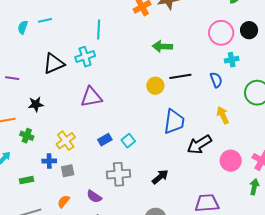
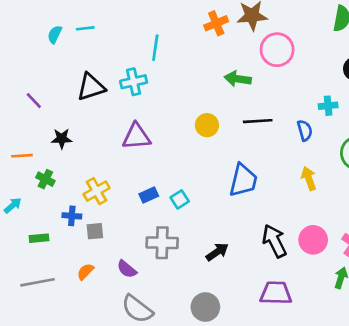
pink circle: (221, 33) -> (277, 50), moved
purple line: (12, 78) -> (34, 101), turned 32
yellow circle: (155, 86) -> (207, 125), moved
black arrow: (199, 145) -> (274, 241), moved, turned 90

